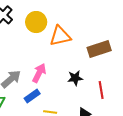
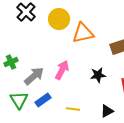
blue rectangle: (32, 96) -> (43, 100), moved

